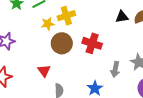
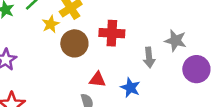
red triangle: (44, 71) -> (97, 80), moved, turned -32

